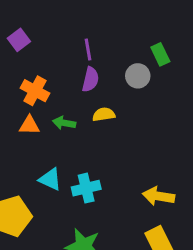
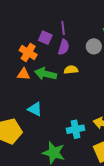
purple square: (19, 40) -> (45, 38), moved, turned -32
green arrow: (64, 123) -> (46, 74), size x1.5
cyan cross: (86, 188) -> (76, 129), moved

